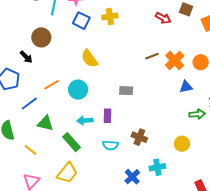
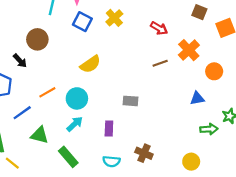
yellow cross: (110, 16) -> (114, 18), turned -35
red arrow: (163, 18) -> (159, 28), moved
yellow semicircle: (89, 59) -> (90, 64), turned -90
orange cross: (175, 60) -> (189, 50), moved
cyan arrow: (85, 120) -> (75, 124), moved, turned 140
yellow line: (30, 150) -> (12, 163), moved

